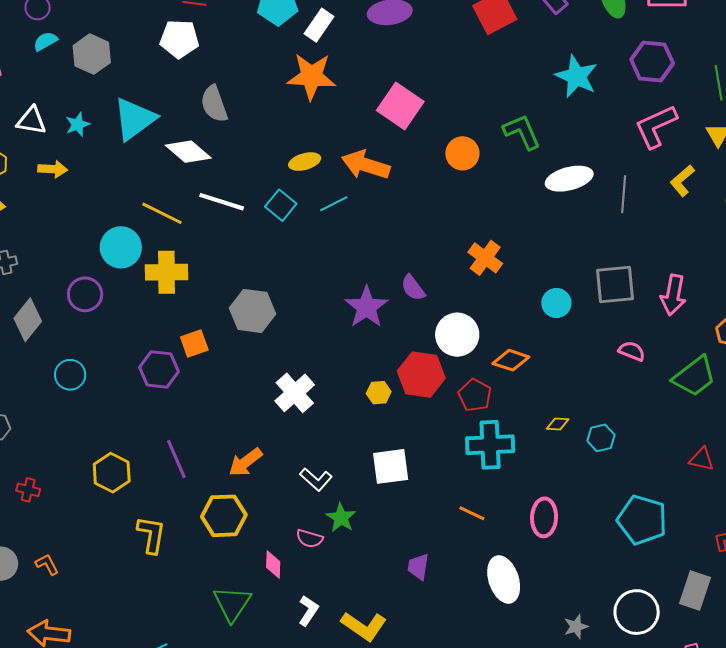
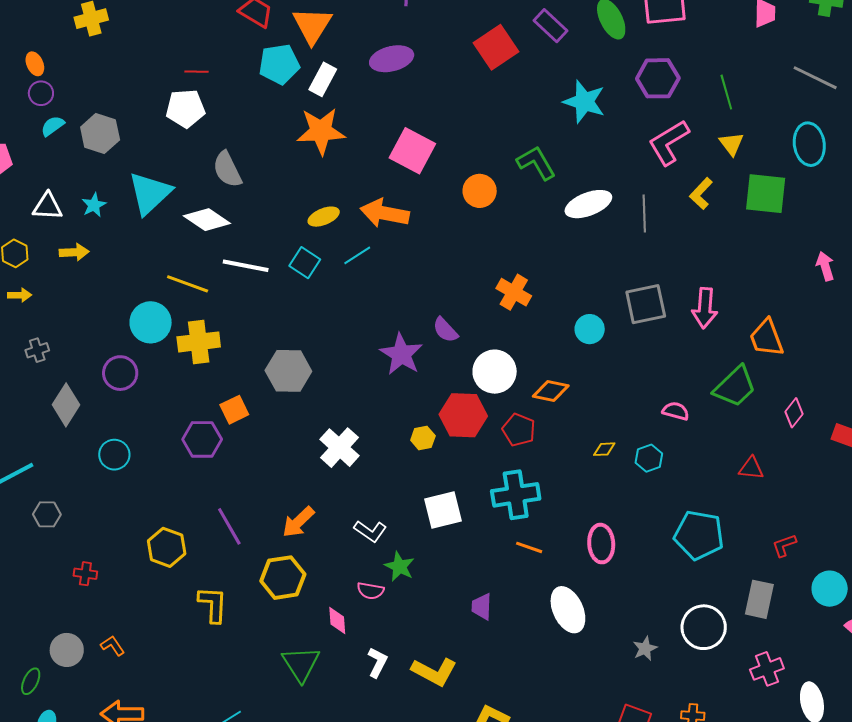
pink semicircle: (632, 351) -> (676, 411), moved
cyan cross: (490, 445) -> (516, 495), moved

